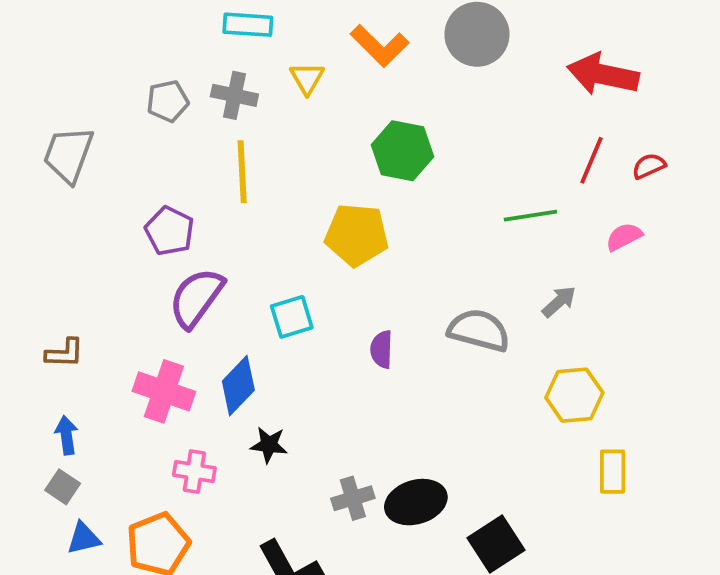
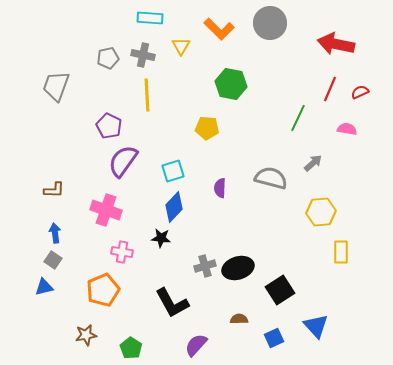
green line: (530, 216) -> (298, 118), turned -56
yellow pentagon: (357, 235) -> (207, 128), size x0.7
pink semicircle: (624, 237) -> (347, 129), turned 36
blue diamond: (238, 386) -> (174, 207), moved
blue triangle: (84, 538) -> (44, 287), moved

